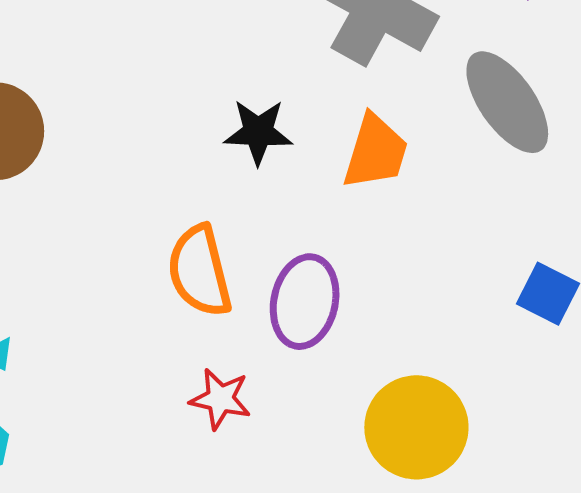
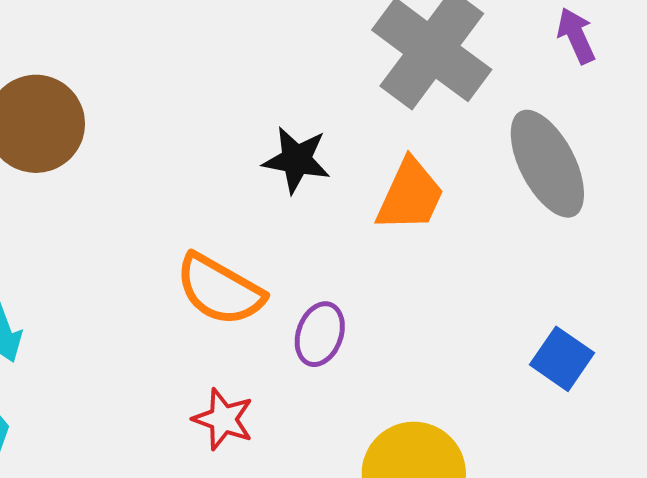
orange semicircle: (200, 271) -> (220, 290), turned -54
purple ellipse: (305, 302) -> (320, 334), size x0.7

